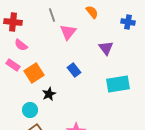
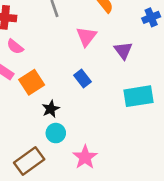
blue cross: (128, 22) -> (151, 17), turned -32
pink triangle: (68, 32) -> (86, 36), moved
cyan circle: (30, 110) -> (56, 133), moved

